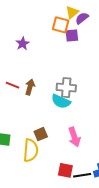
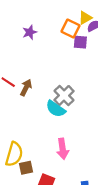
purple star: (23, 44) -> (30, 32), moved
gray cross: (66, 88) -> (64, 95), turned 30
brown square: (41, 134) -> (26, 168), moved

